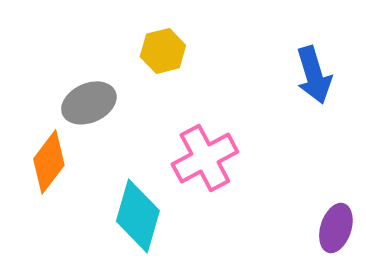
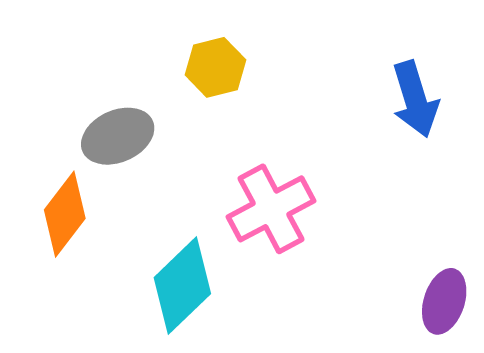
cyan diamond: (138, 216) -> (182, 286), turned 30

